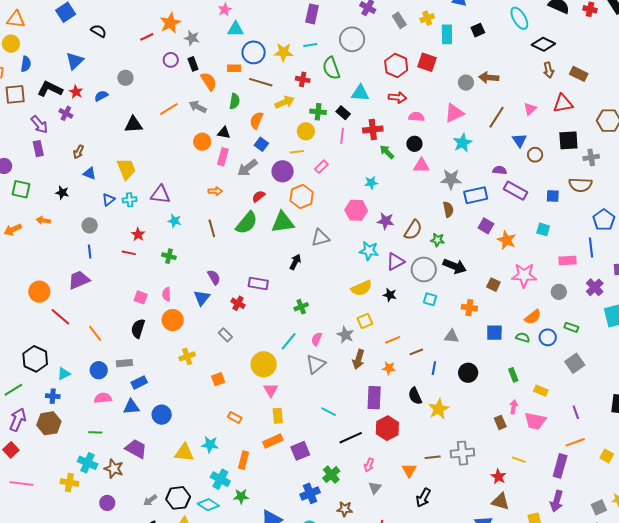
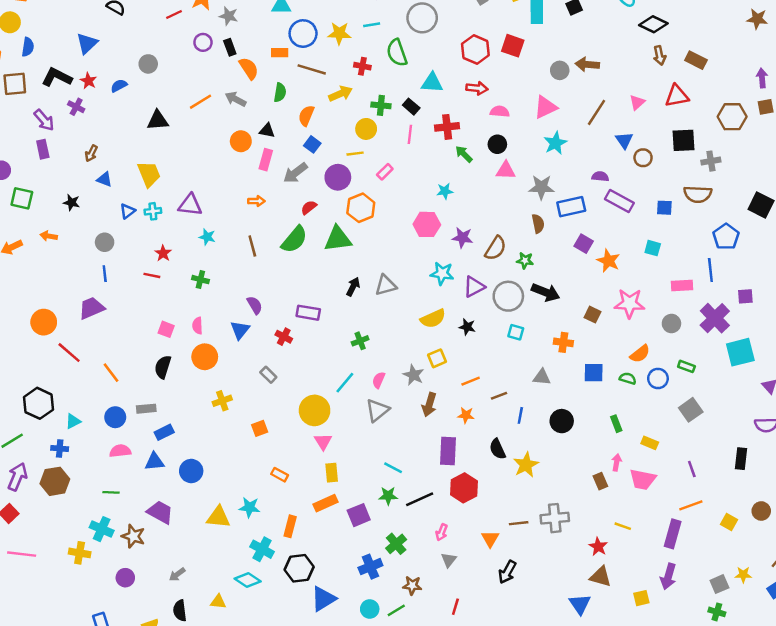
gray triangle: (320, 238) -> (386, 285), moved
purple cross: (595, 287) -> (715, 318), size x1.4
green star: (241, 496) -> (388, 496), moved
black hexagon: (178, 498) -> (299, 568), moved

